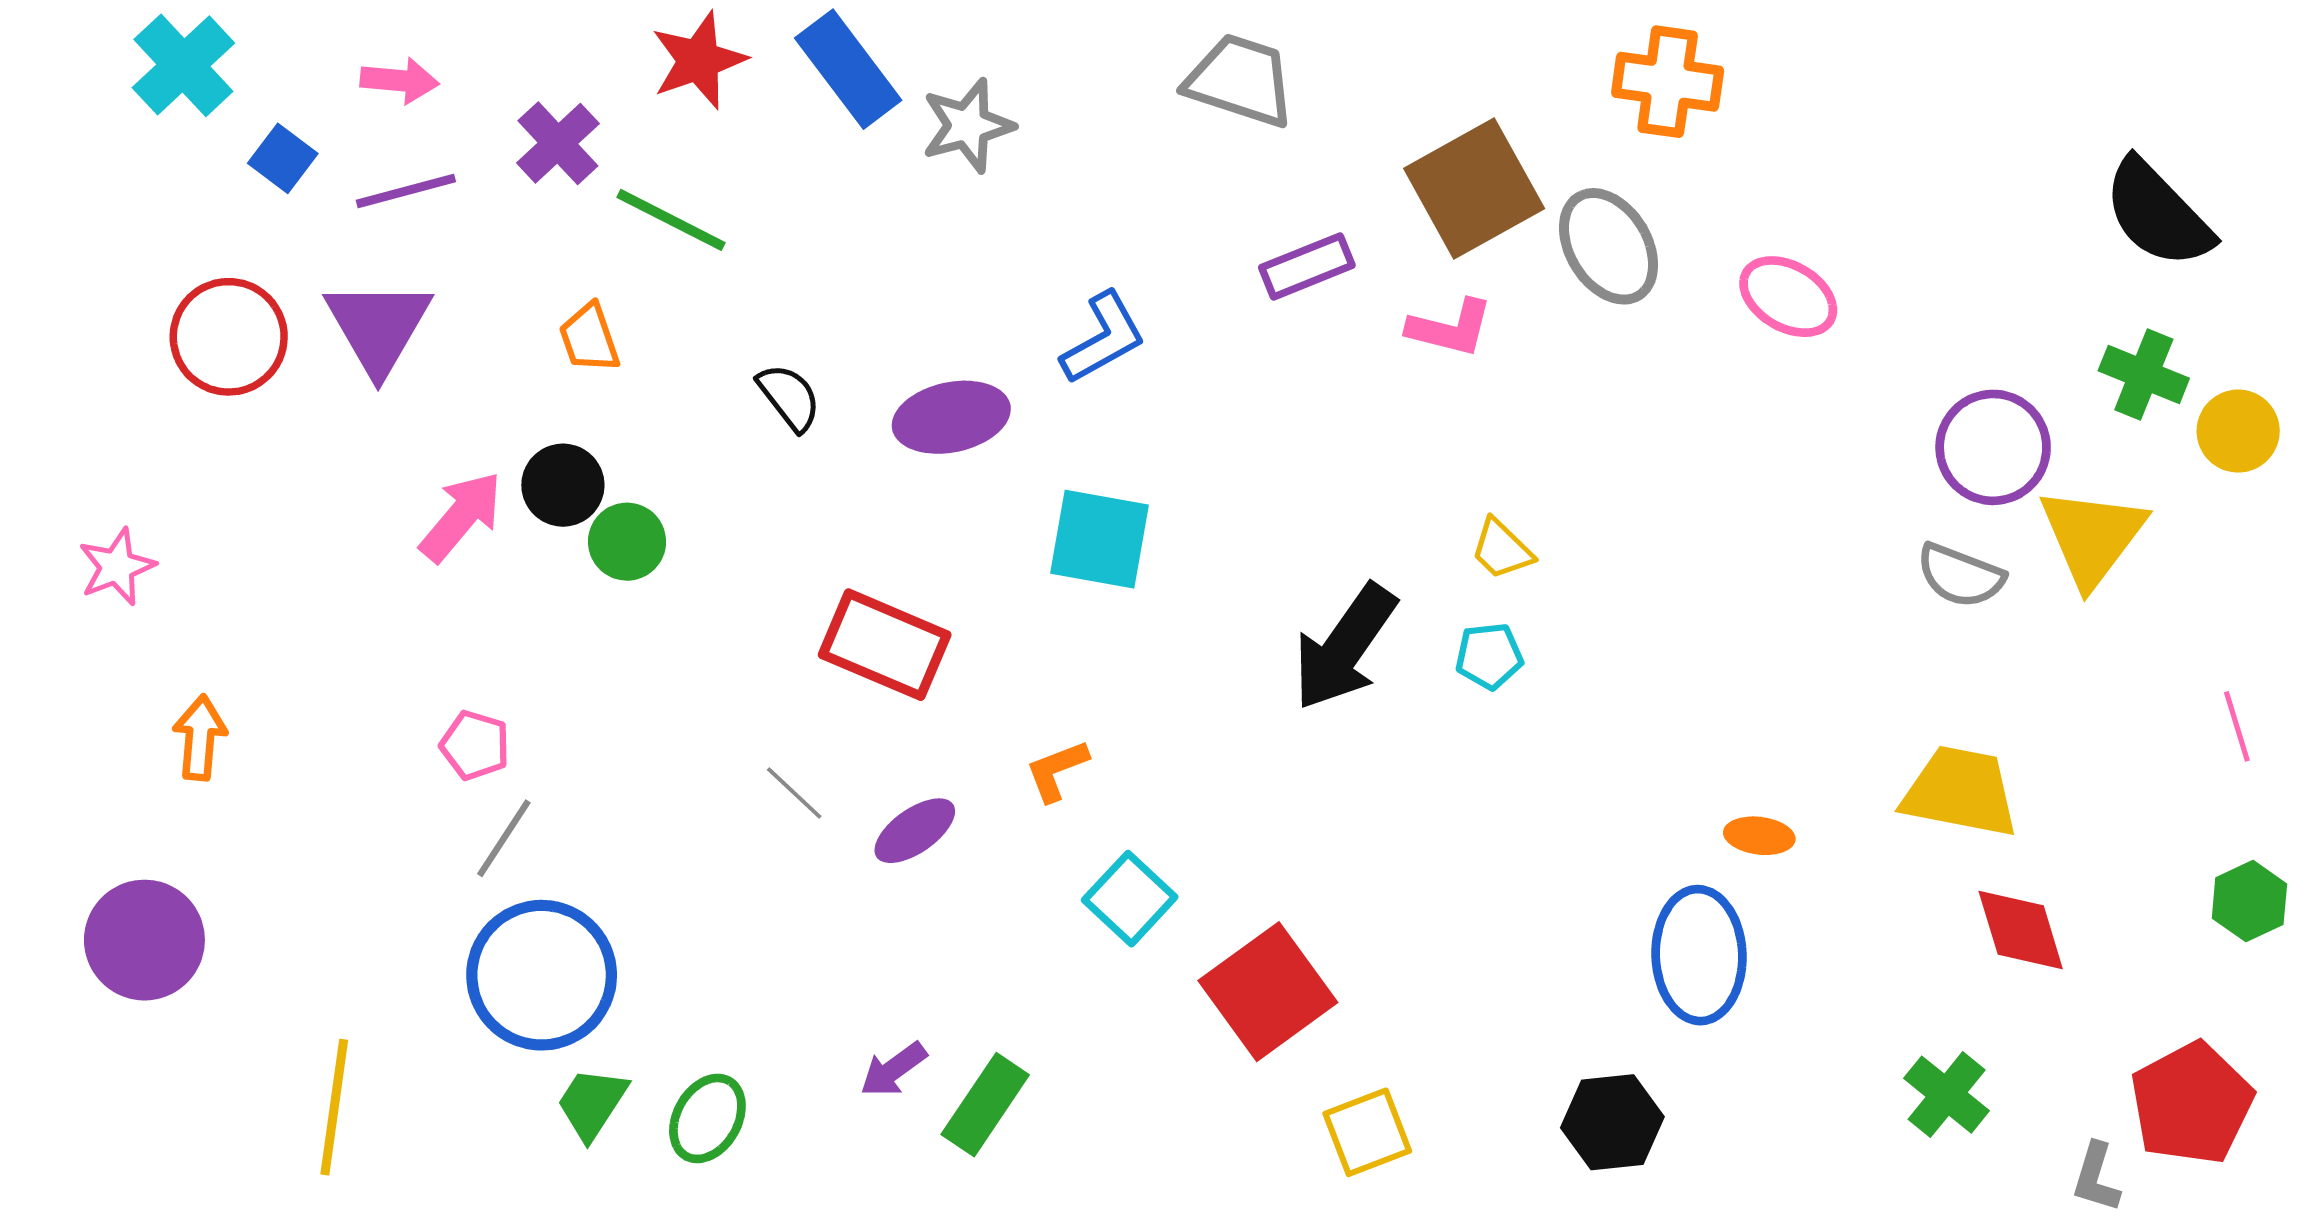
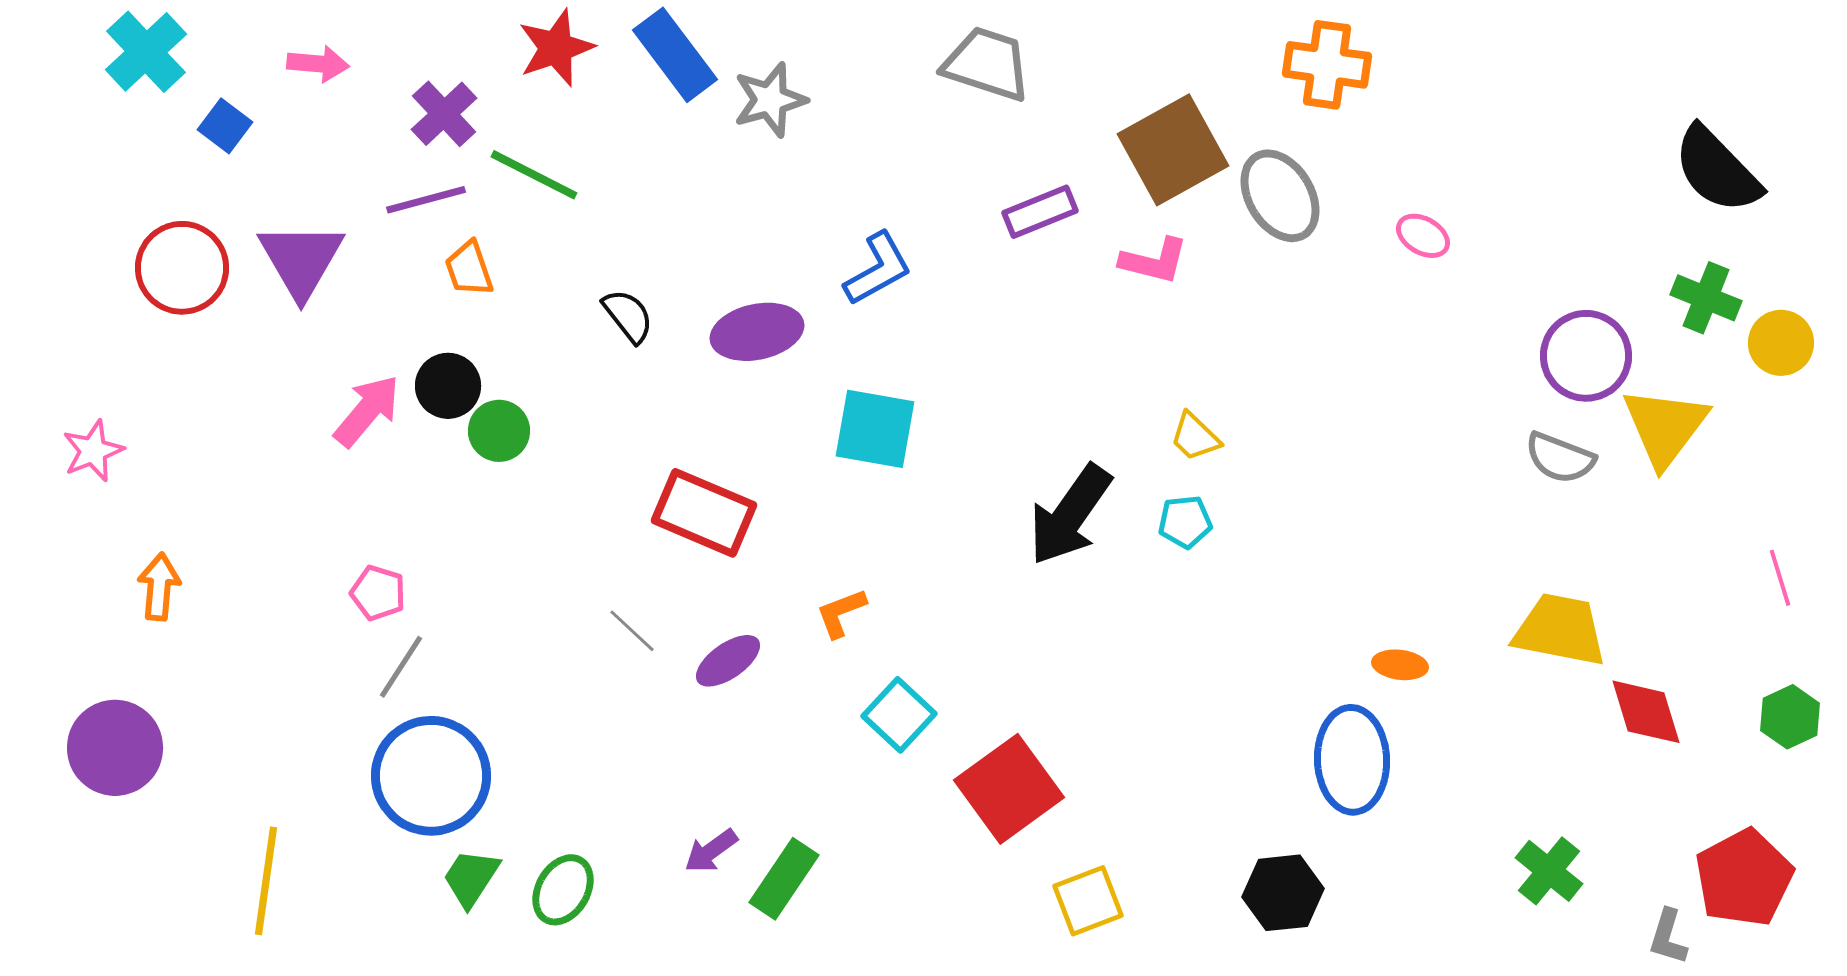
purple line: (406, 191) -> (426, 200), moved
pink ellipse: (1788, 297) -> (1423, 236), size x0.7
red diamond: (2021, 930) -> (1646, 712), moved

